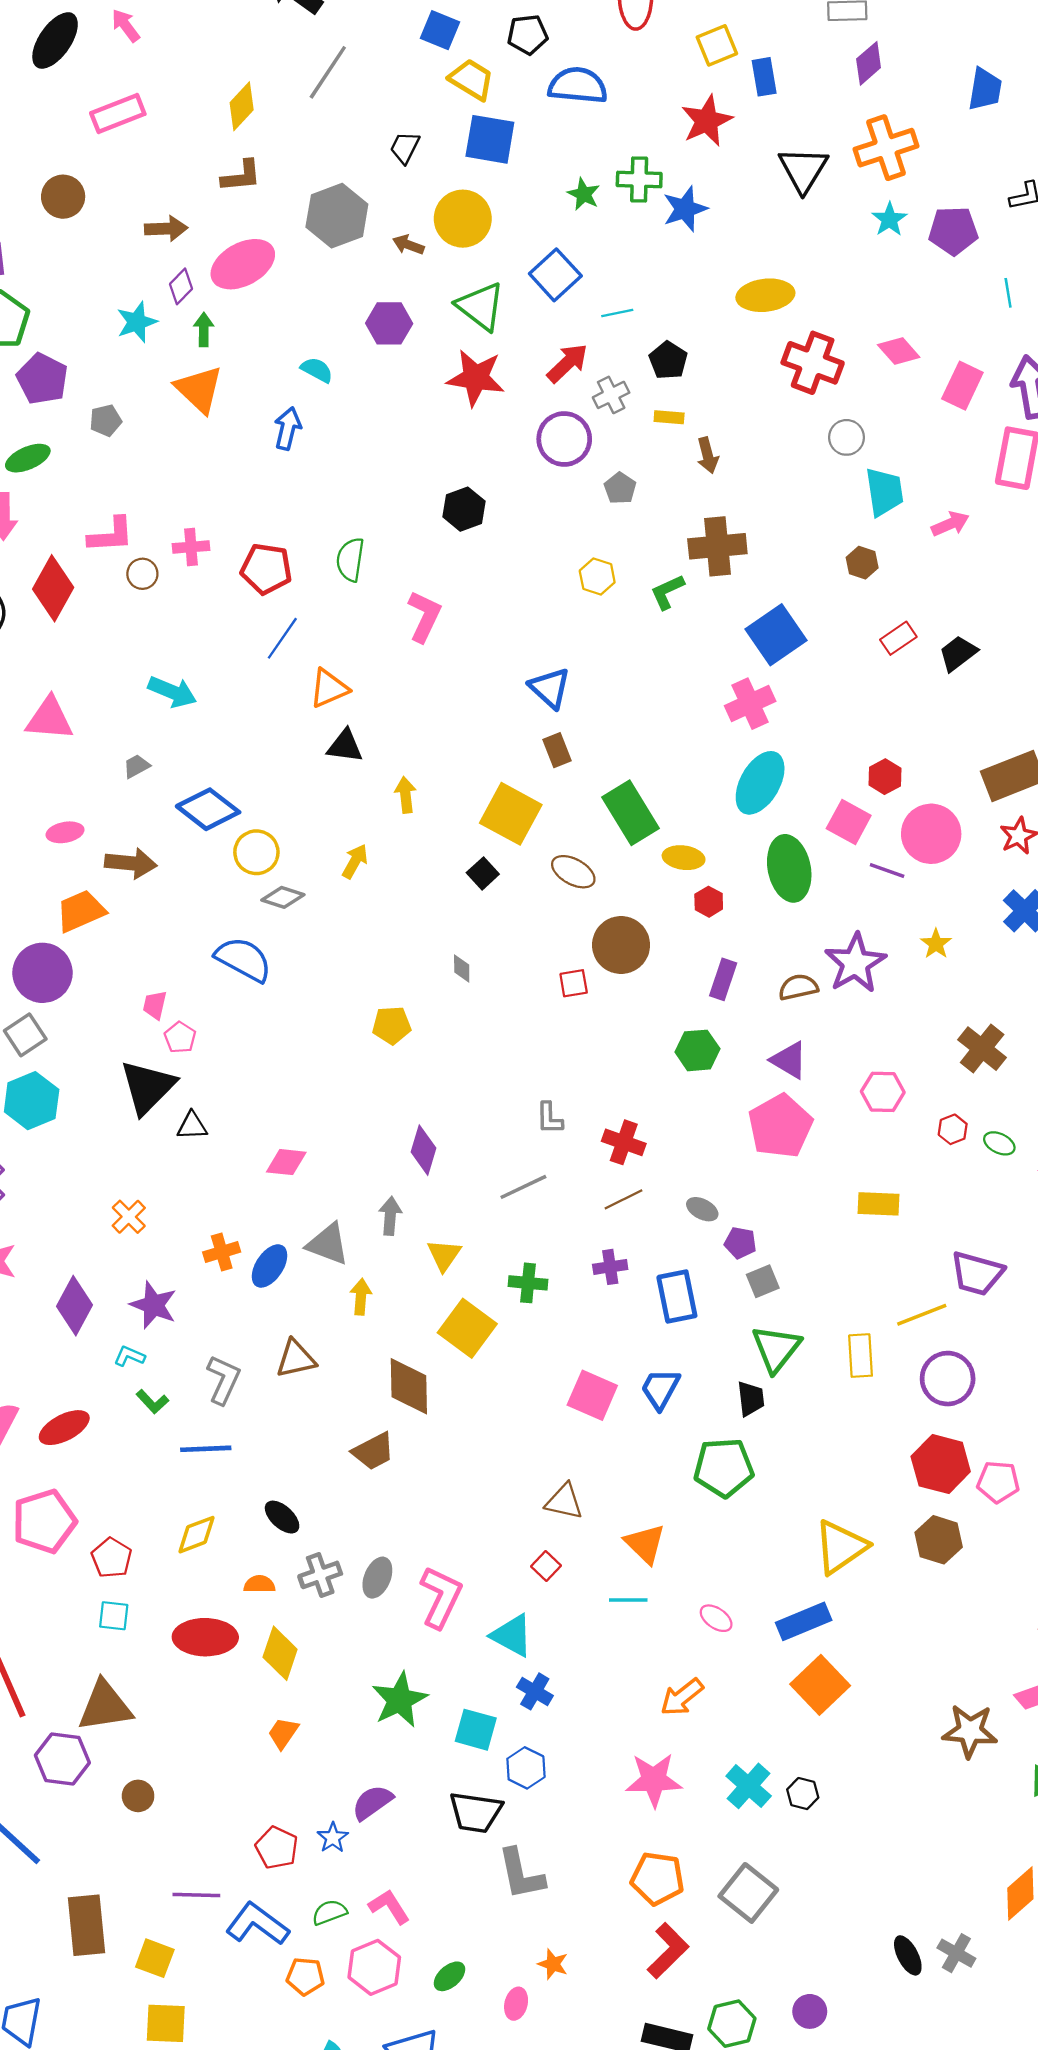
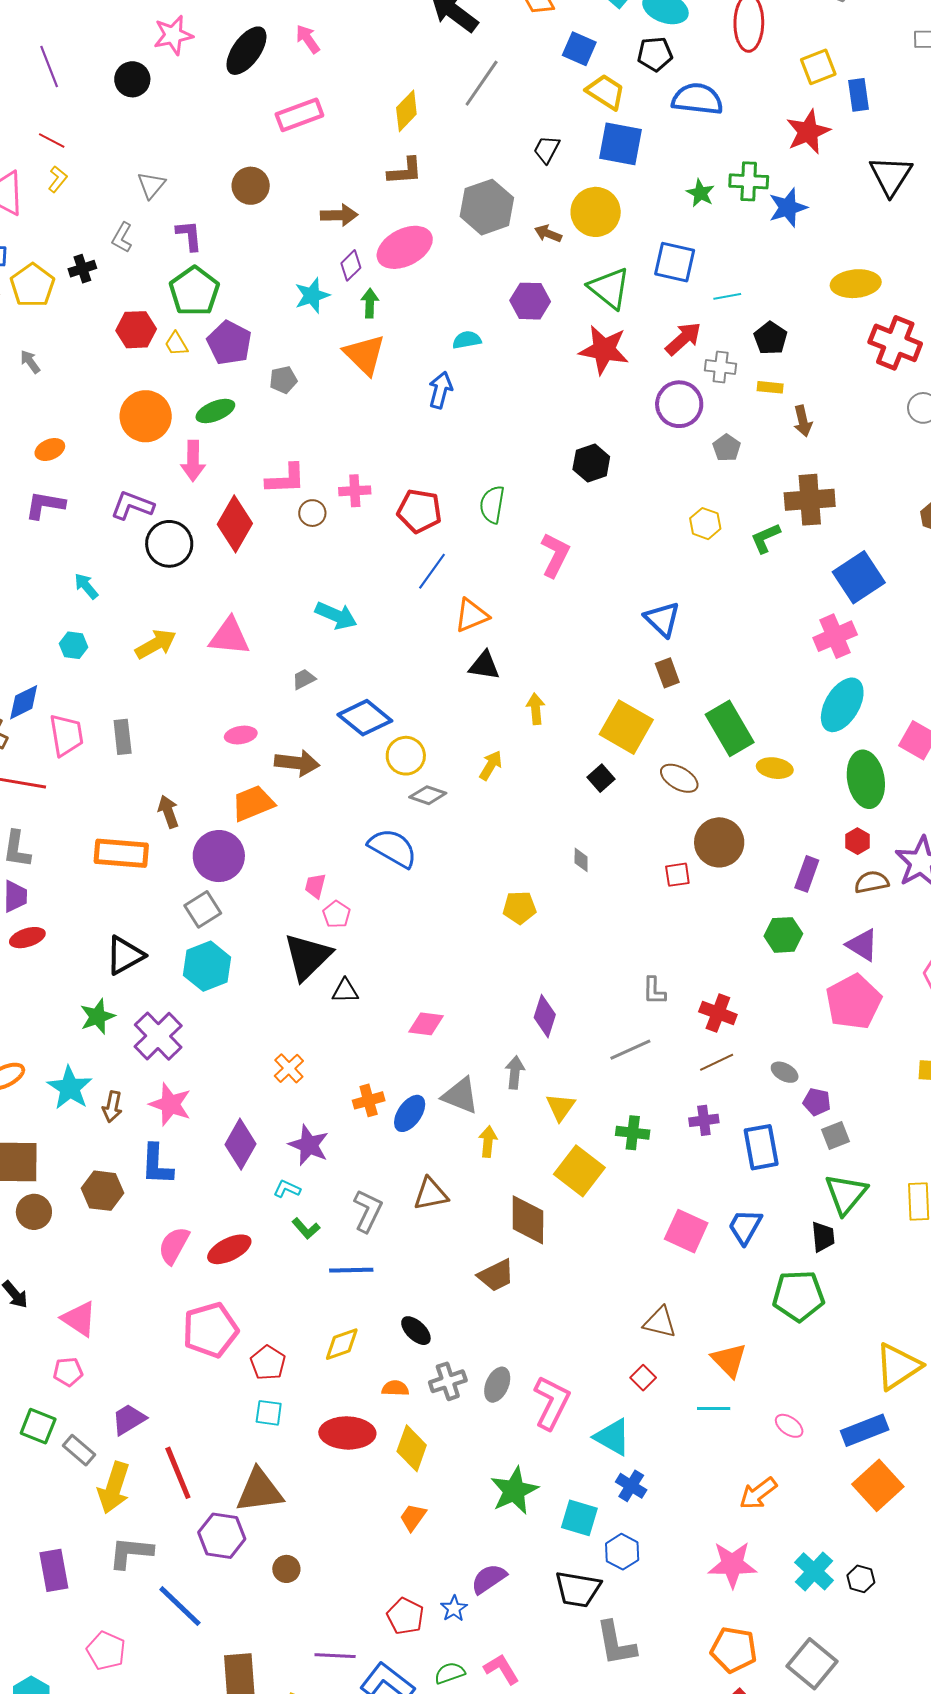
blue square: (555, 275) -> (675, 262), turned -36
cyan semicircle: (317, 370) -> (467, 340), turned -40
gray cross: (611, 395) -> (721, 367), turned 32
red hexagon: (709, 902) -> (857, 841), moved

